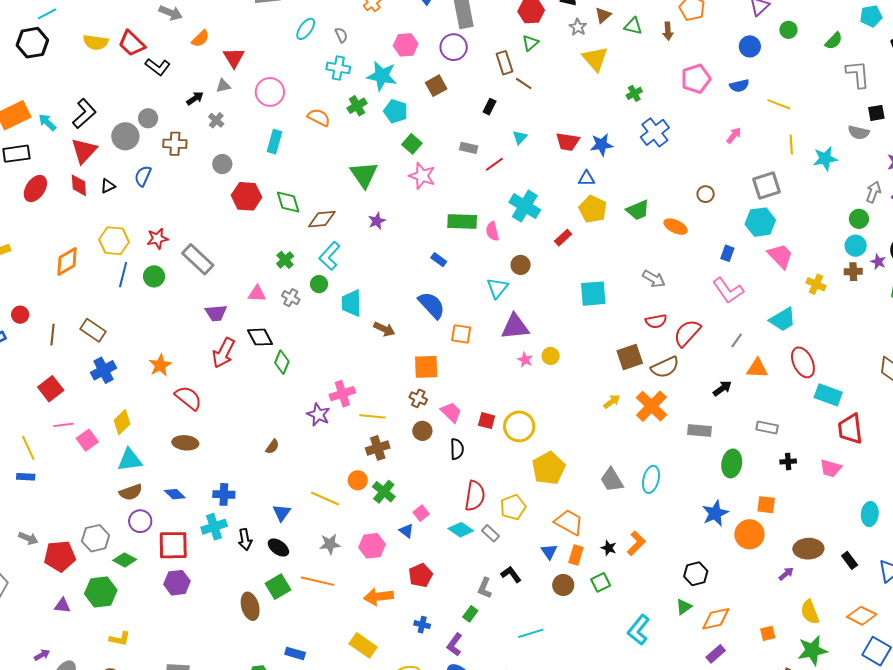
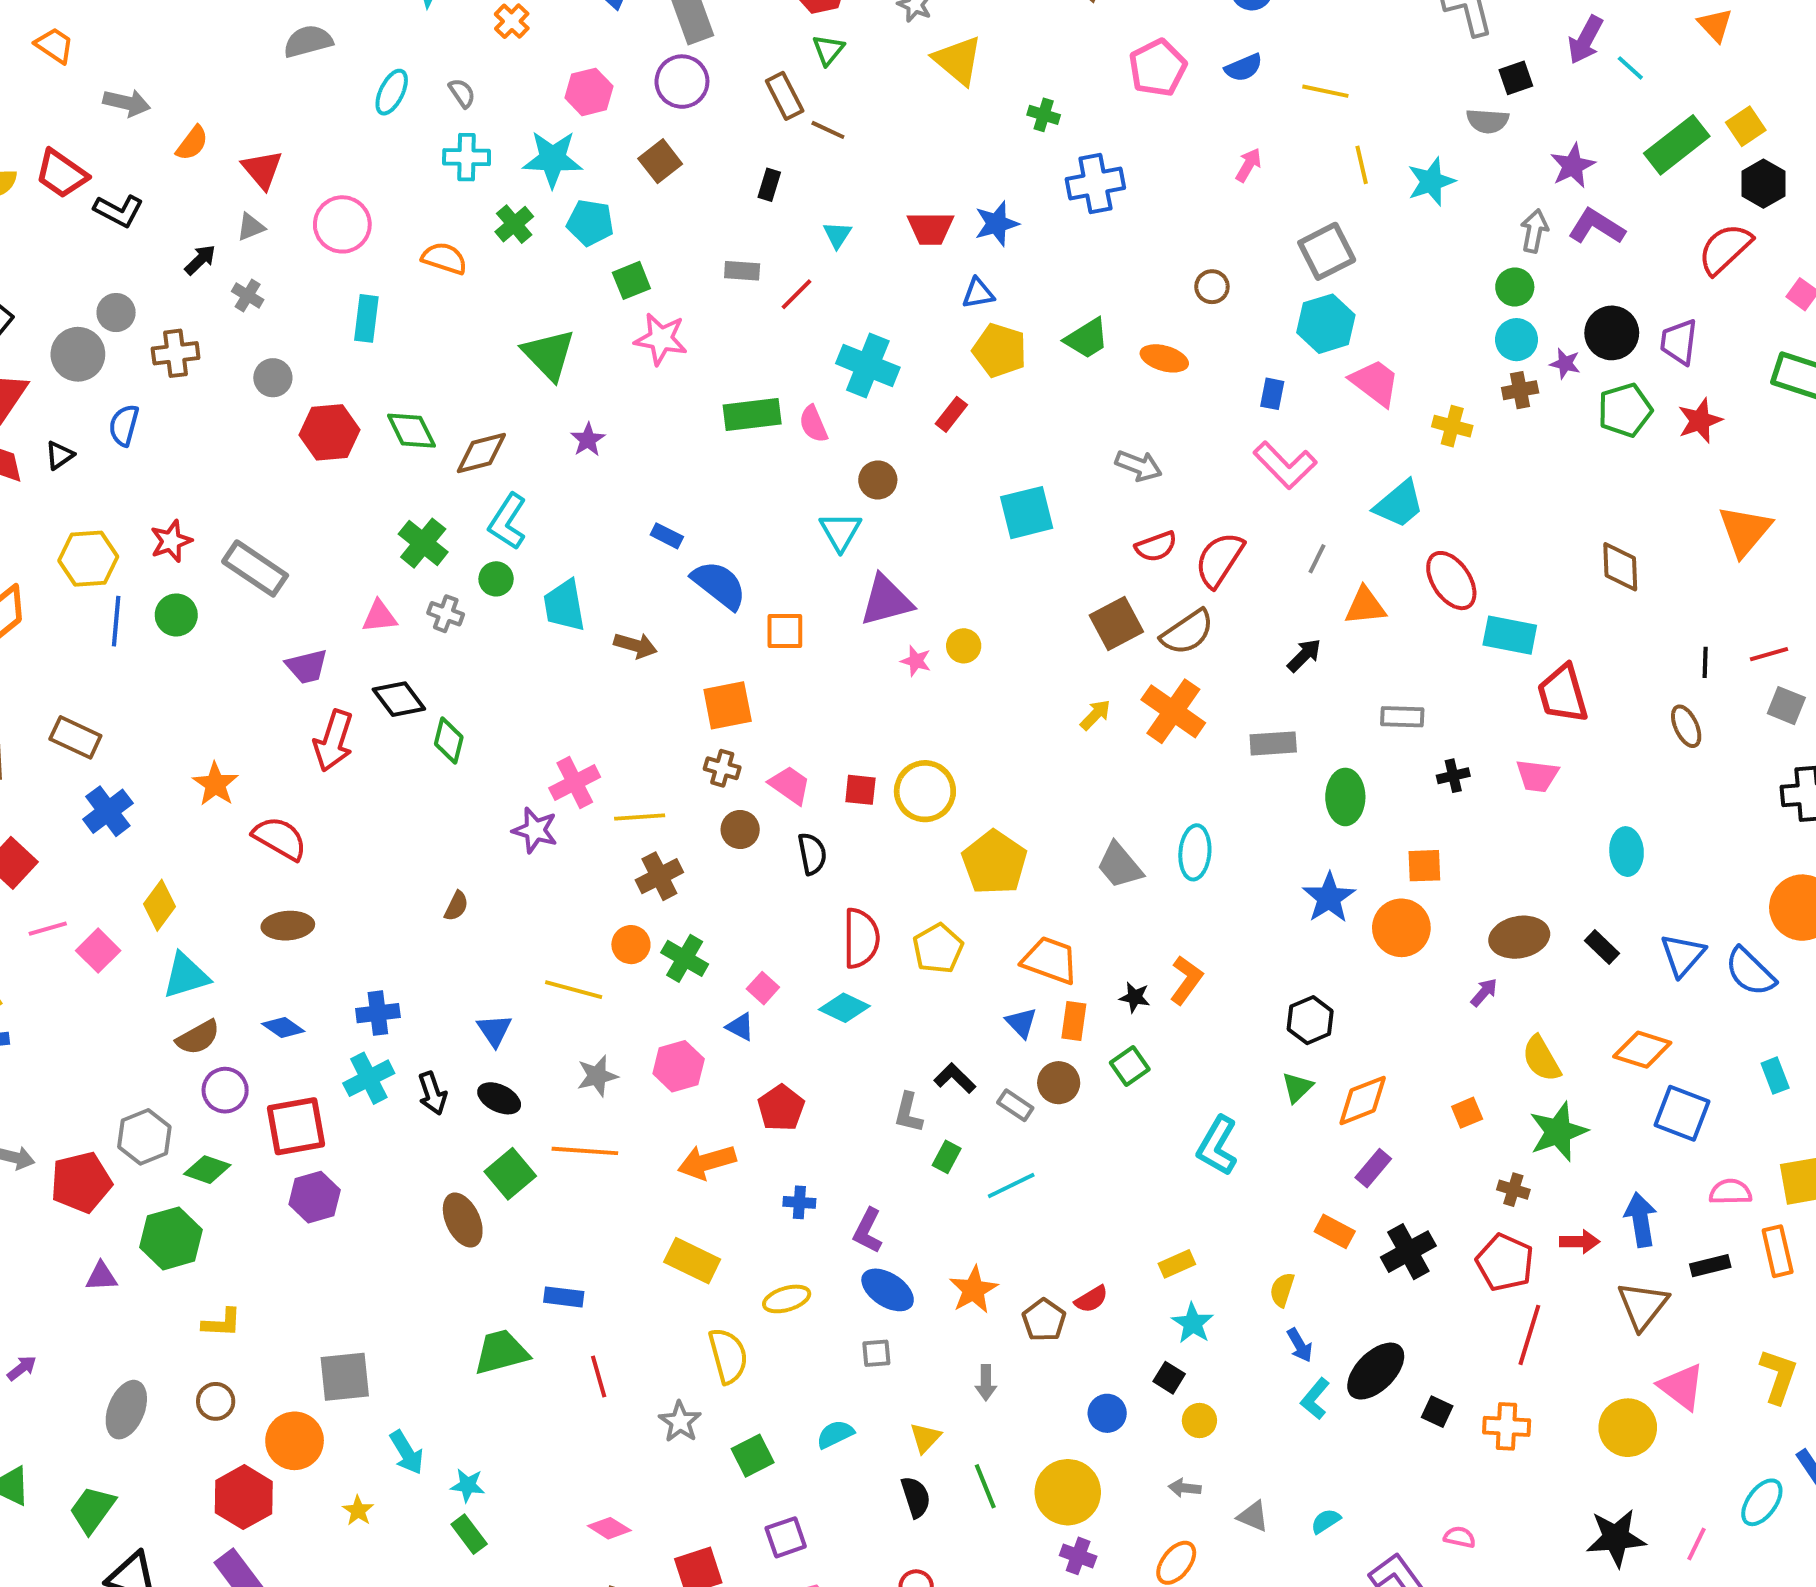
green cross: (634, 93) -> (1044, 115), turned -35
blue cross: (655, 132) -> (1095, 183), turned 36
green square: (412, 144) -> (631, 280), turned 36
green cross: (285, 260) -> (423, 543), size x1.4
blue rectangle: (439, 260) -> (667, 536), moved
gray rectangle: (491, 533) -> (1015, 1105), moved
green rectangle: (470, 614) -> (947, 1157), moved
purple arrow: (42, 655) -> (22, 1368), moved

